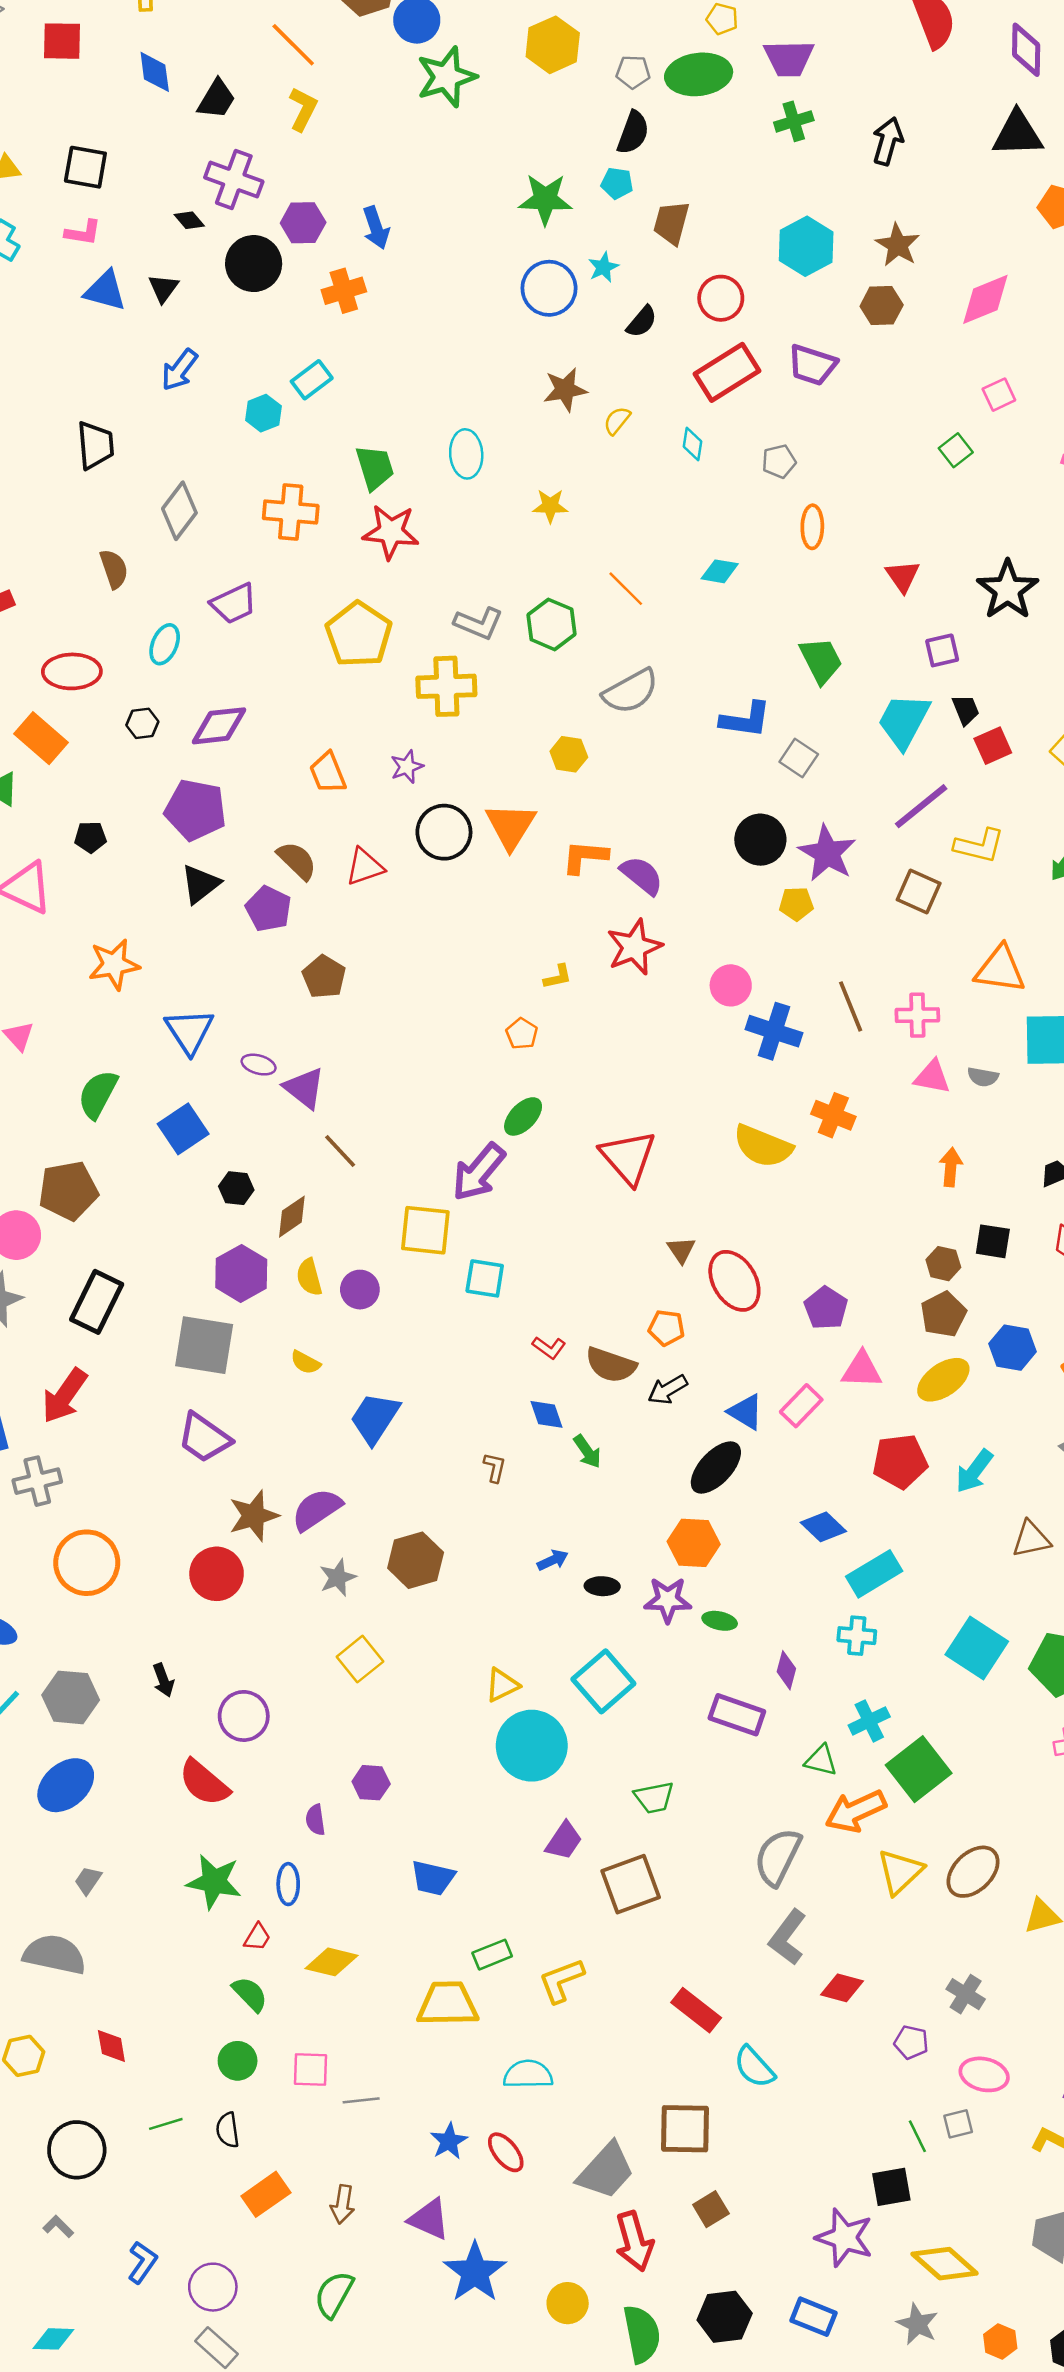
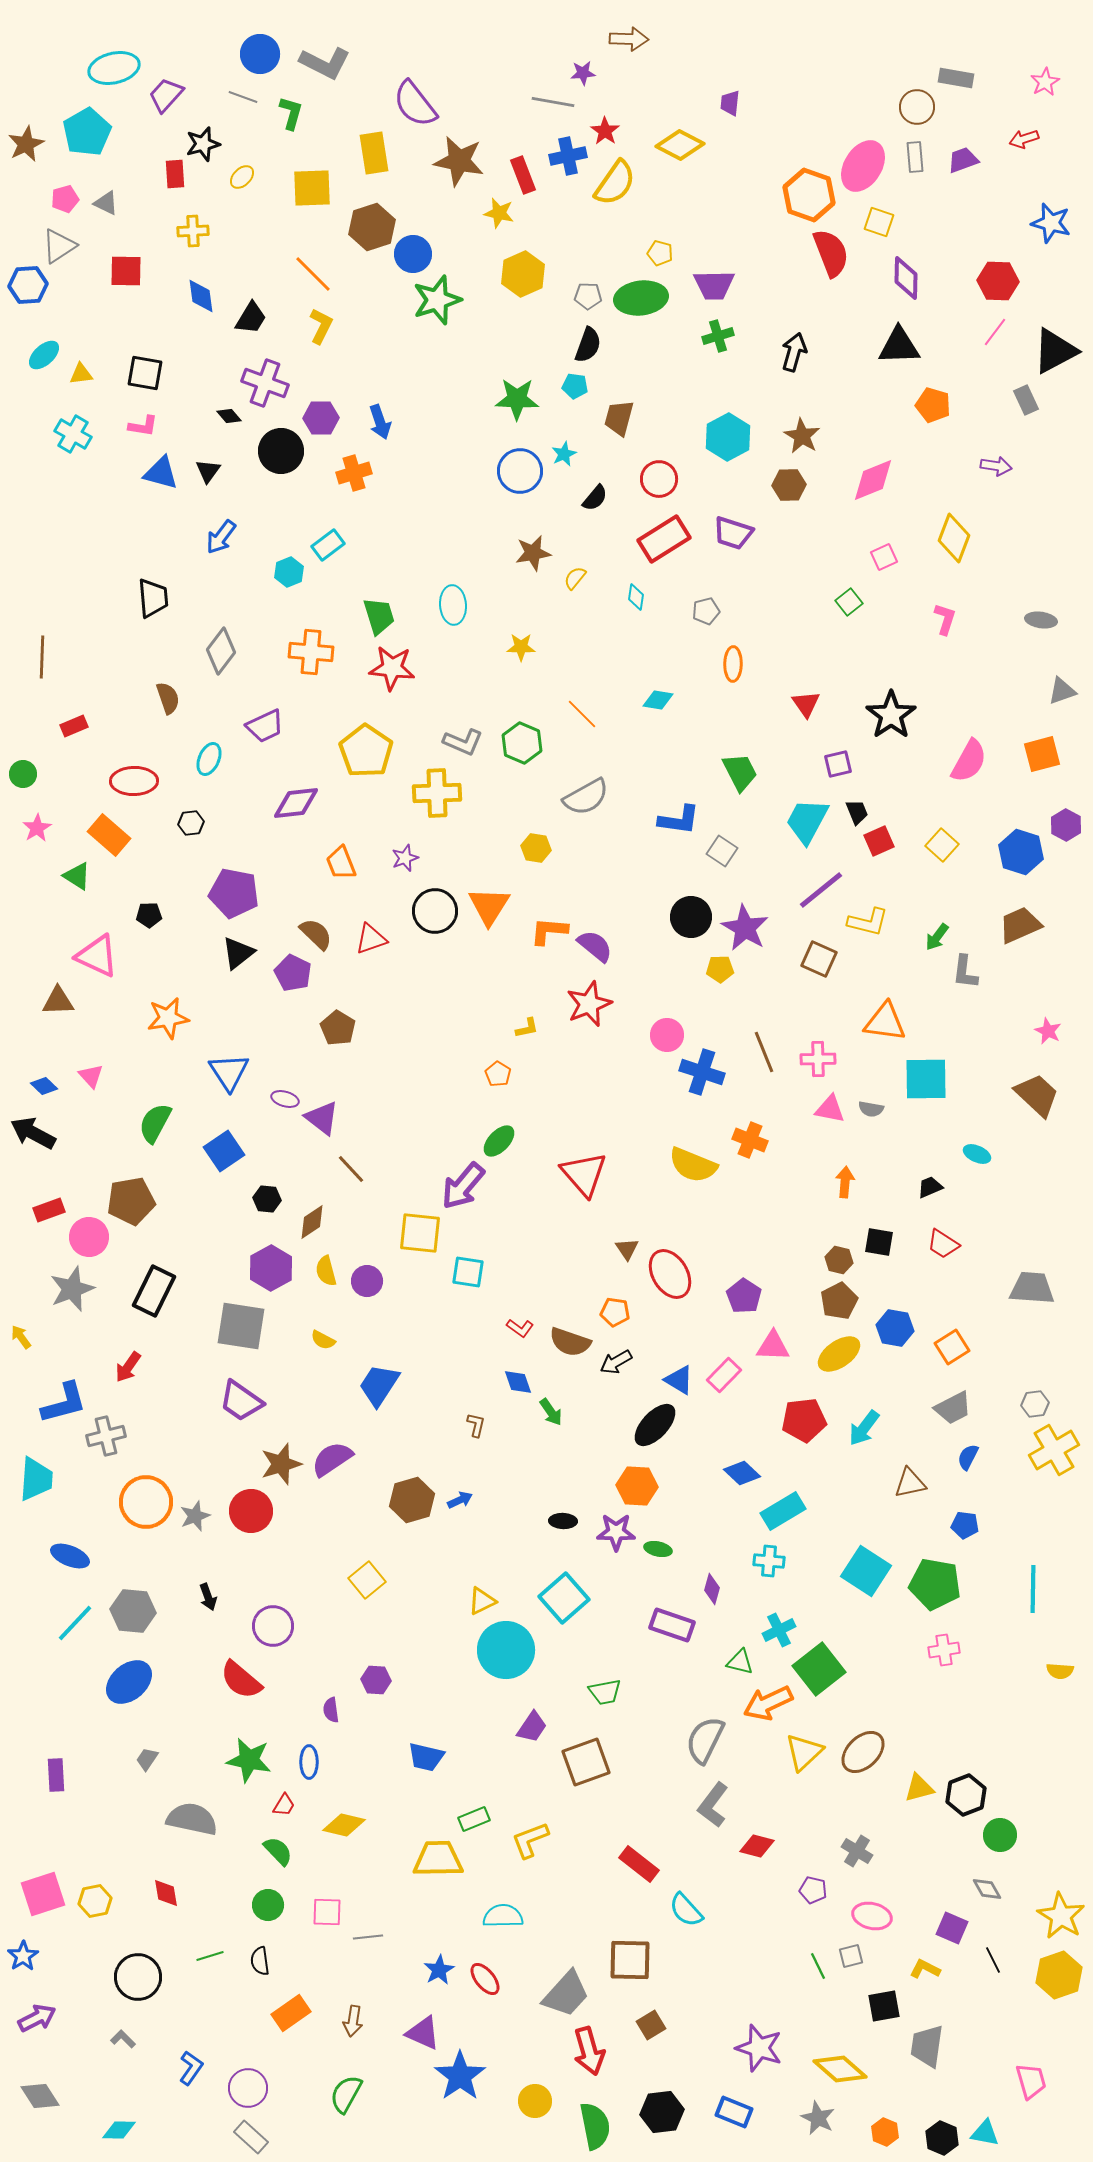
purple diamond: (219, 726) -> (296, 803), moved
red arrow: (64, 1396) -> (128, 1367), size x0.7
blue arrow: (553, 1560) -> (460, 1500), moved
gray star: (338, 1578) -> (195, 1516), moved
gray semicircle: (55, 1955) -> (192, 1819), moved
black square: (891, 2187) -> (884, 2006), moved

